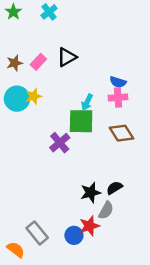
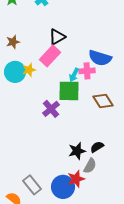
pink rectangle: (38, 62) -> (50, 56), moved, size x1.5
blue semicircle: (118, 82) -> (100, 58), size x1.6
pink cross: (118, 97) -> (87, 71), moved
blue circle: (74, 235) -> (63, 187), size x1.5

